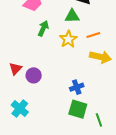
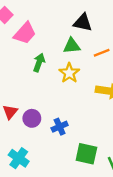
orange line: (93, 35) -> (102, 53), moved
blue cross: (77, 87) -> (60, 127), moved

